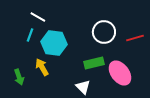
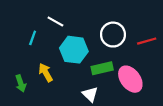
white line: (38, 17) -> (55, 21), moved
cyan hexagon: (54, 43) -> (74, 50), moved

